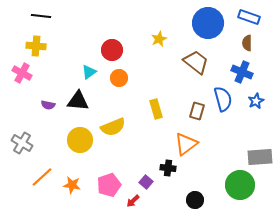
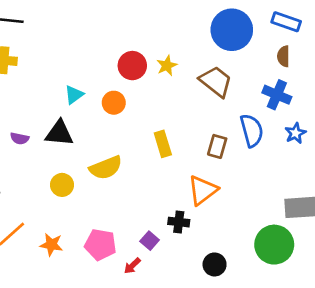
yellow star: (159, 39) -> (167, 66), moved
red circle: (112, 50) -> (132, 66), moved
yellow circle: (80, 140) -> (62, 185), size x0.7
pink pentagon: (109, 185) -> (100, 245), turned 30

